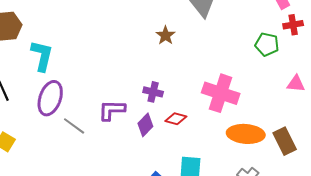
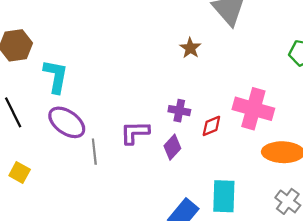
purple ellipse: (50, 98) -> (67, 122), turned -72
red diamond: (176, 119) -> (211, 126), moved, turned -35
gray line: (74, 126) -> (94, 152), turned 50

